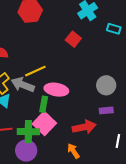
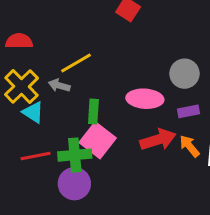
gray arrow: (23, 85) -> (59, 85), size x0.6
pink ellipse: (56, 90) -> (145, 99), moved
orange arrow: (73, 151) -> (190, 146), moved

